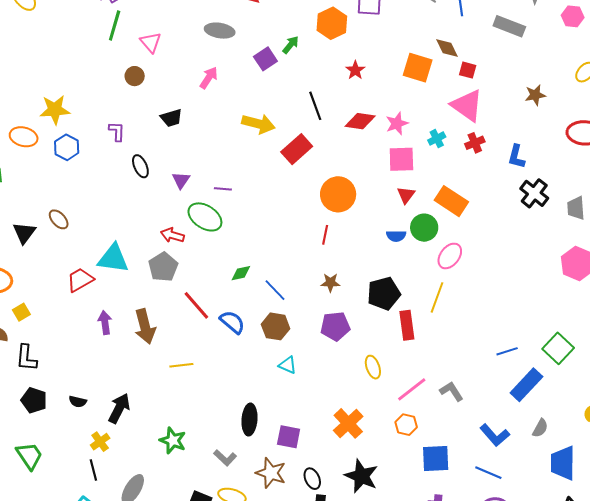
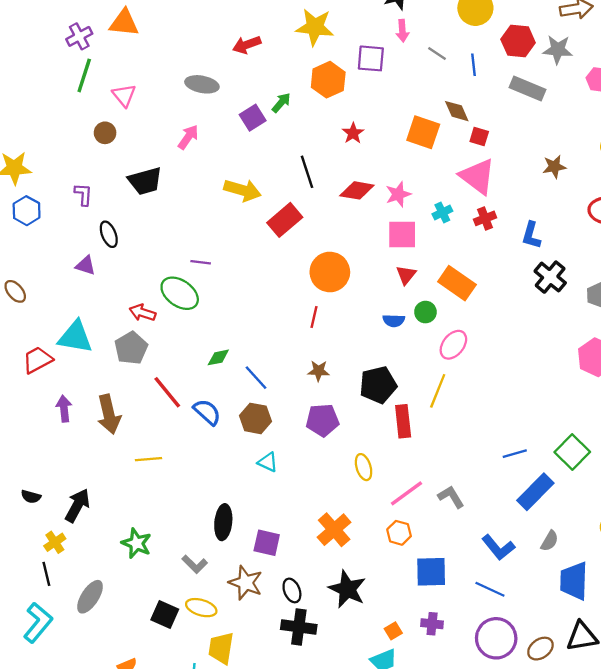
black trapezoid: (171, 118) -> (145, 181), size x1.4
purple triangle: (181, 180) -> (86, 266), moved, turned -48
green circle: (424, 228) -> (425, 312), size x0.7

